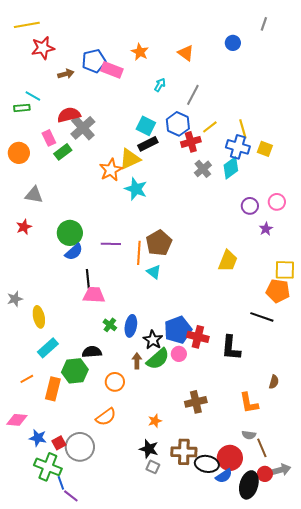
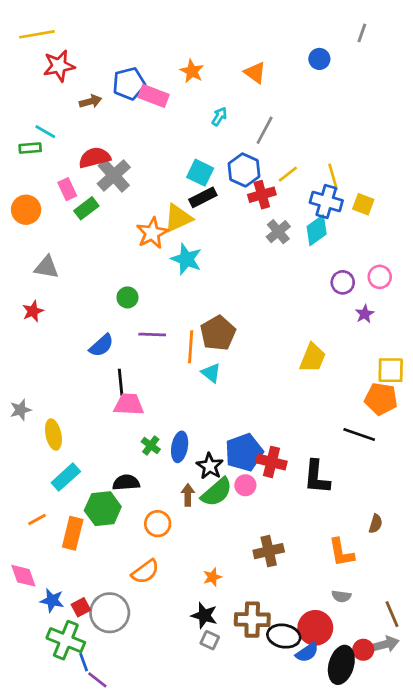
green circle: (70, 233) -> (127, 297), moved, size x0.6
pink diamond: (17, 420) -> (23, 576), turned 65
brown line: (262, 448) -> (392, 614), moved

